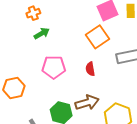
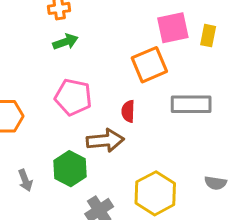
brown arrow: (87, 103) -> (105, 140), moved

